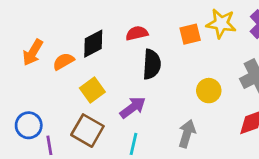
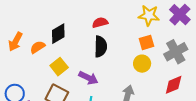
red semicircle: (137, 33) -> (100, 23), moved
orange square: (190, 34) -> (147, 42), moved
purple arrow: (133, 107) -> (88, 78), turned 66

